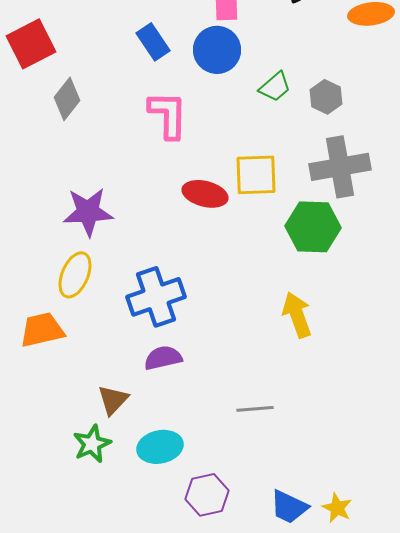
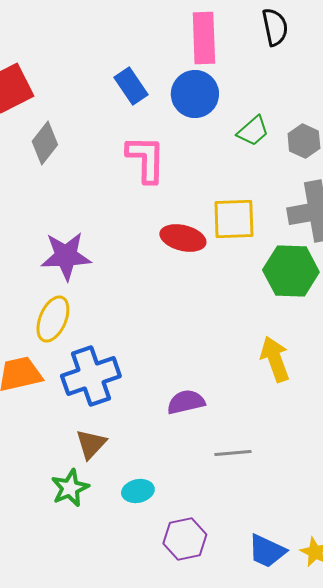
blue cross: (156, 297) -> (91, 376), moved
purple semicircle: (163, 358) -> (186, 402), moved
cyan ellipse: (160, 447) -> (138, 491), size x0.7

